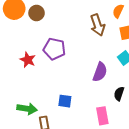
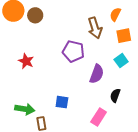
purple pentagon: (54, 49) -> (73, 51), moved
pink rectangle: (102, 116) -> (99, 117), turned 42

